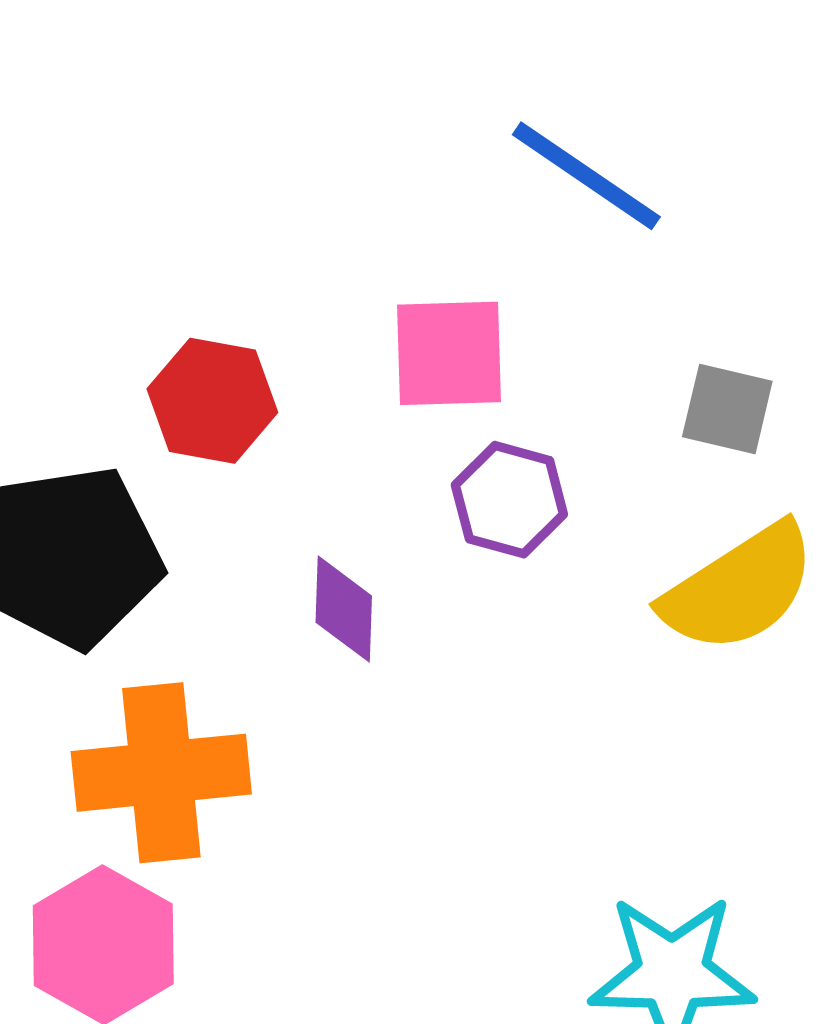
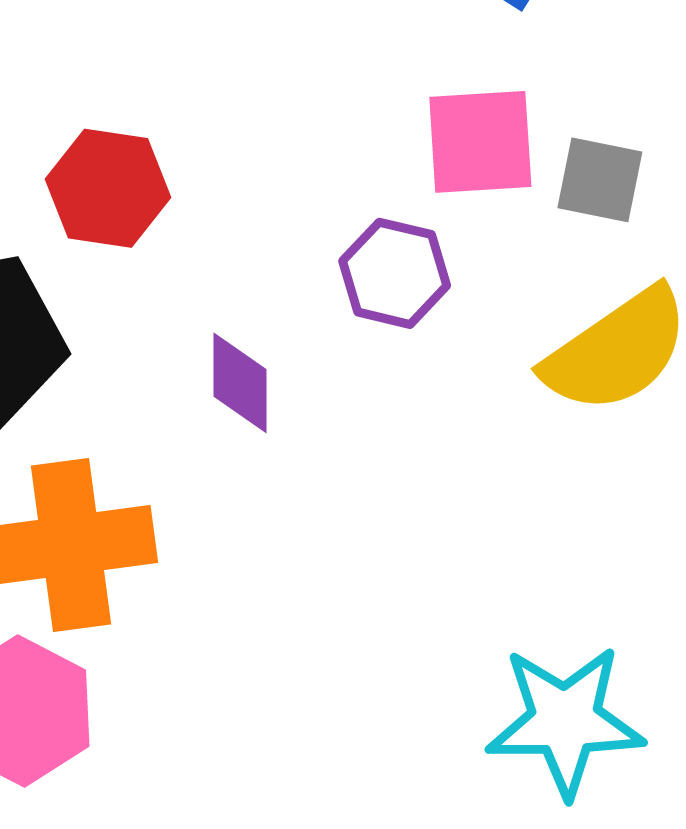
pink square: (449, 353) -> (480, 142), moved

